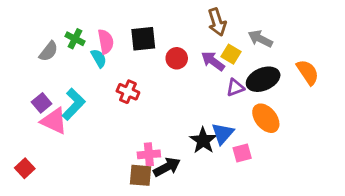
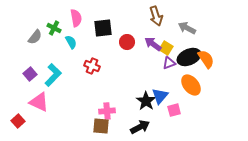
pink semicircle: (106, 42) -> (76, 18), moved
yellow square: (231, 54) -> (166, 48), moved
orange semicircle: (308, 72) -> (206, 59), moved
pink triangle: (54, 121) -> (39, 102), moved
black arrow: (167, 167) -> (140, 127), moved

